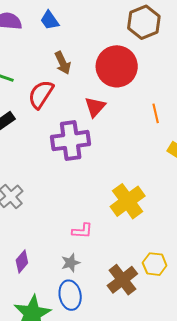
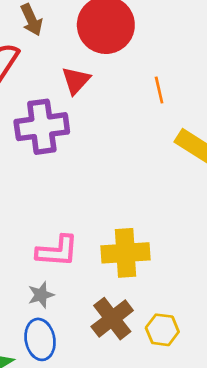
yellow cross: (128, 201) -> (126, 253), moved, turned 32
pink L-shape: (82, 231) -> (57, 251), size x1.5
yellow hexagon: (155, 264) -> (162, 330), moved

